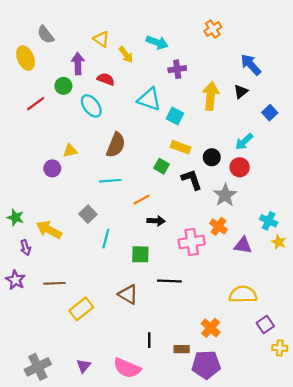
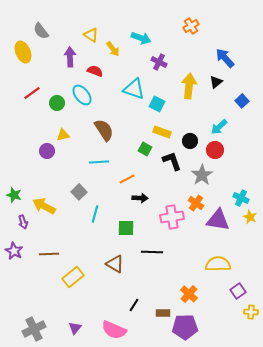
purple cross: (177, 69) -> (159, 62), turned 35
green circle: (63, 86) -> (57, 103), moved
brown semicircle: (116, 145) -> (104, 130), turned -55
purple triangle: (243, 245) -> (218, 220), size x1.4
black line: (149, 340) -> (134, 305), turned 32

